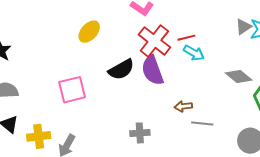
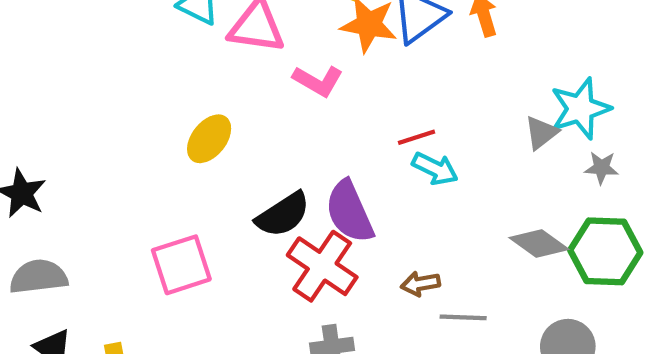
gray triangle: (243, 27) -> (541, 133), moved
red cross: (154, 41) -> (322, 266), moved
gray diamond: (239, 76) -> (539, 243), moved

